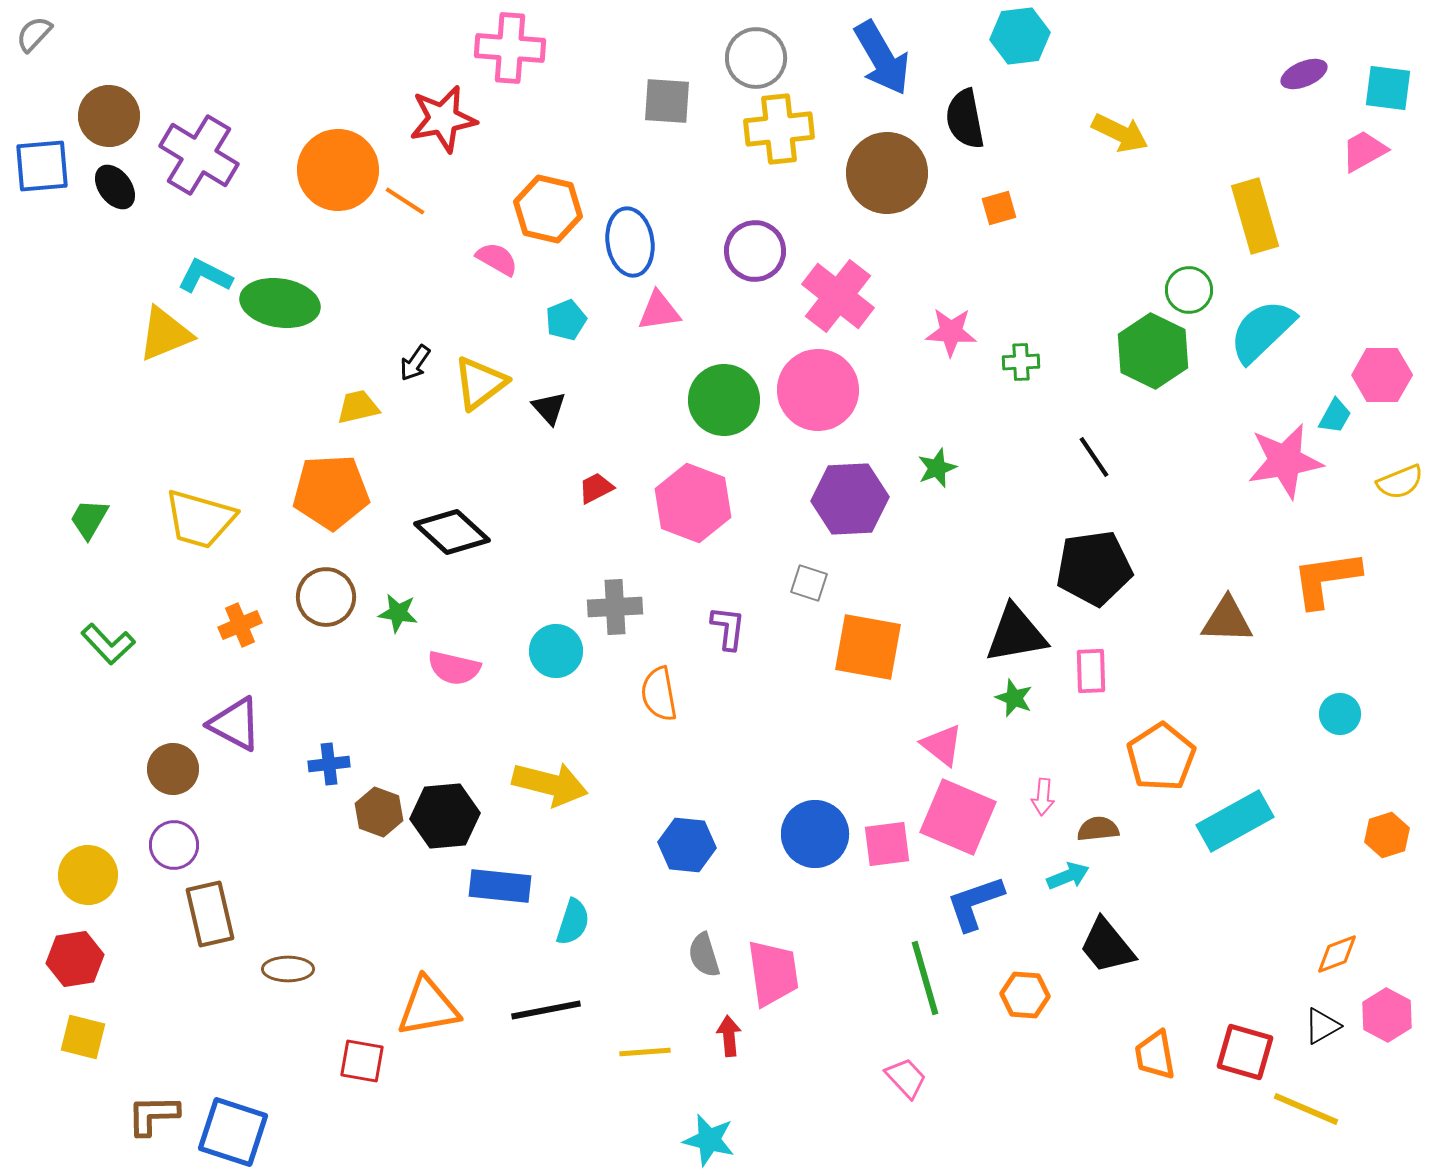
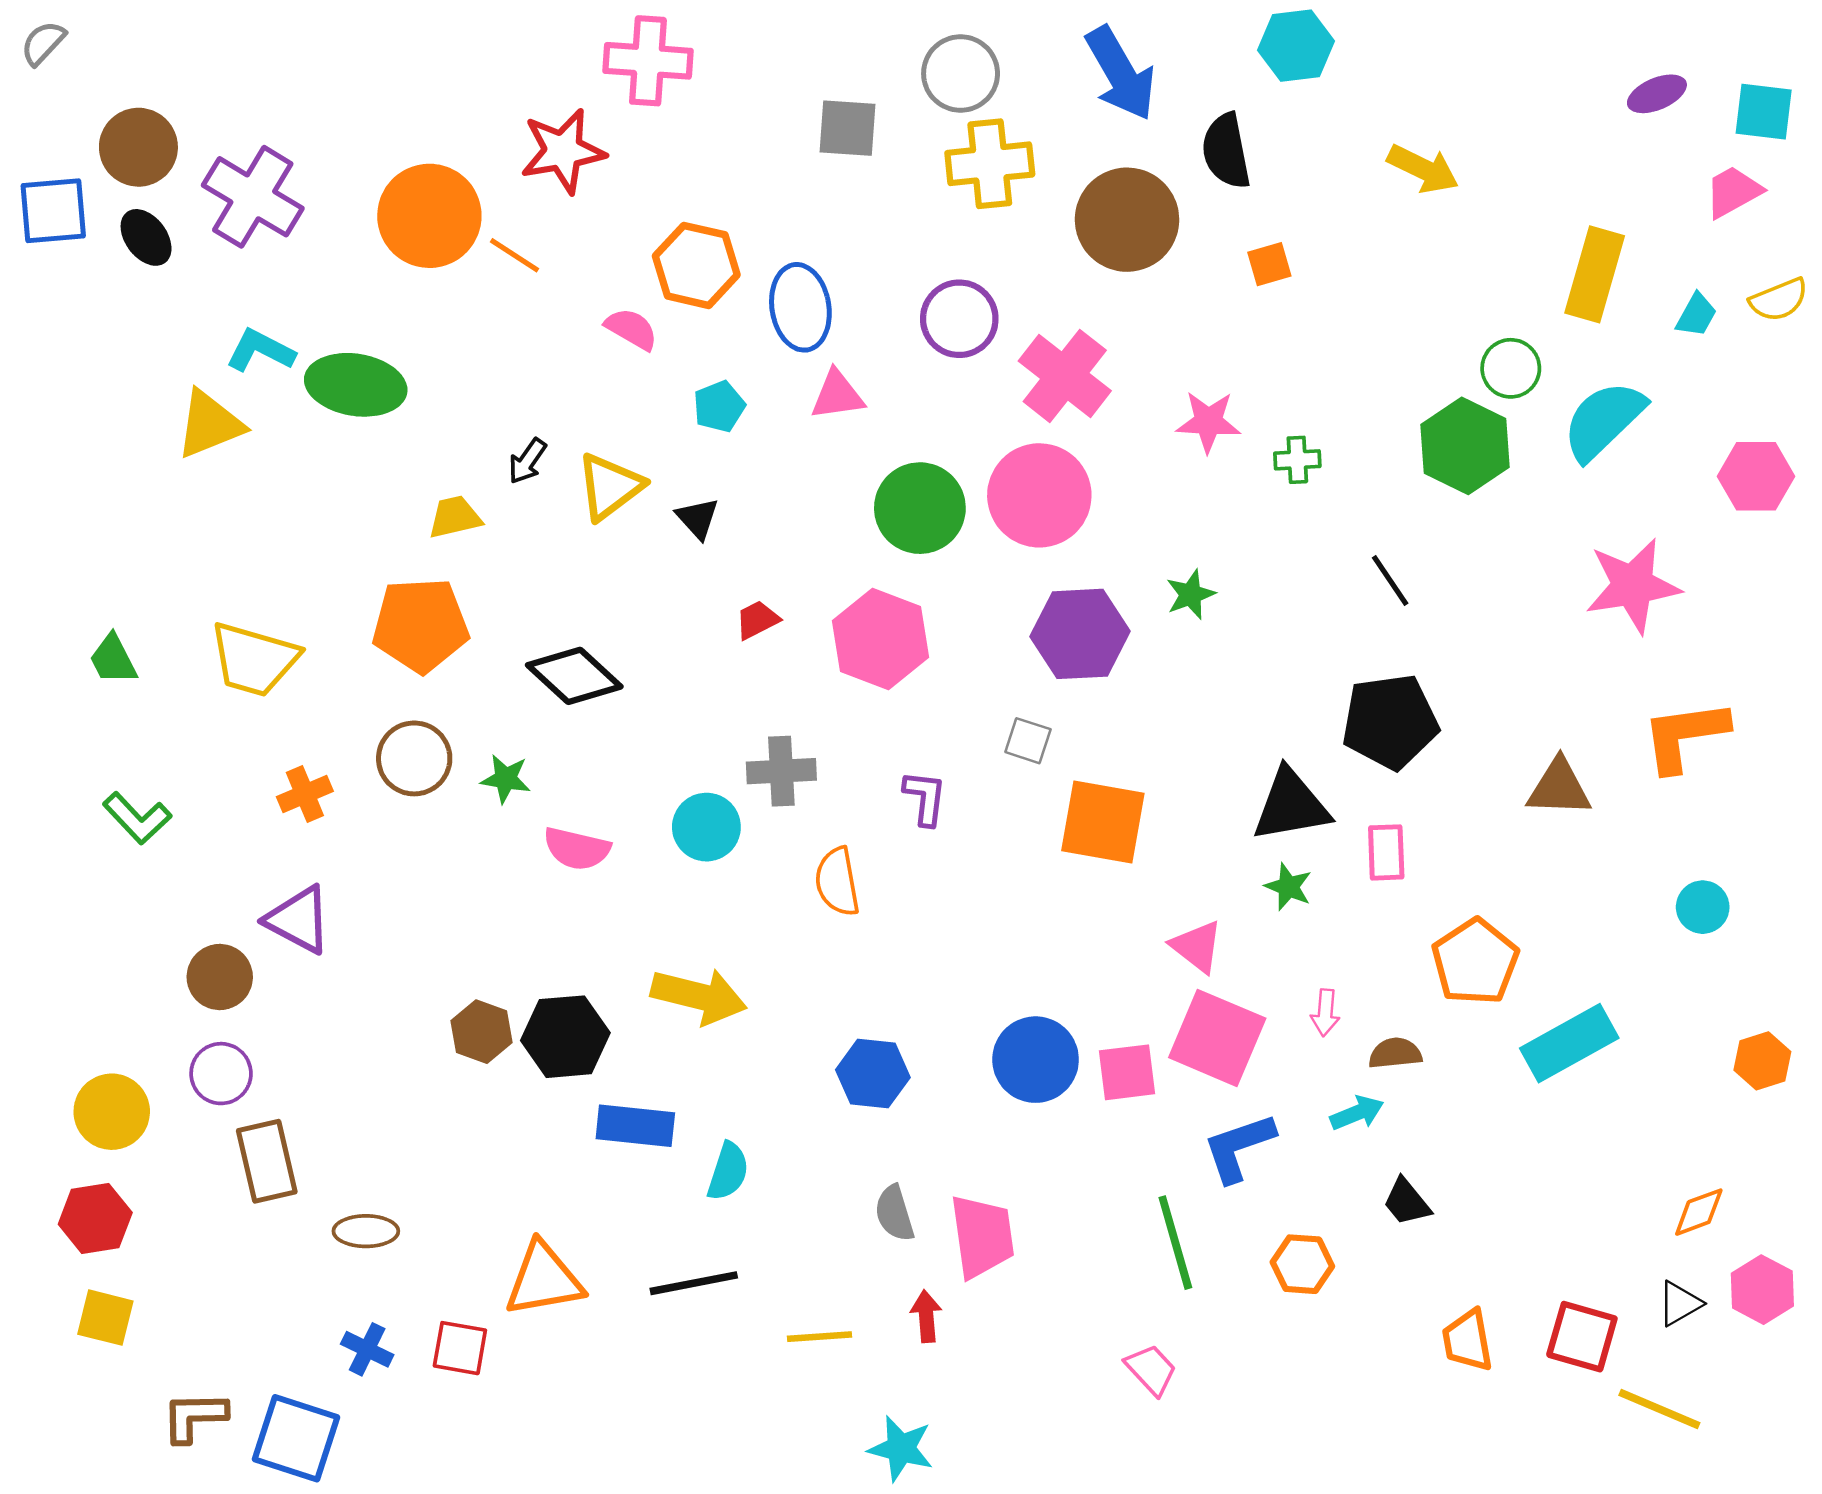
yellow rectangle: (1255, 216) -> (1595, 274), turned 32
cyan trapezoid: (1335, 416) -> (1696, 315), moved
yellow semicircle: (1400, 482) -> (1779, 300), moved
green trapezoid: (89, 519) -> (113, 659), turned -57
blue cross: (329, 764) -> (367, 1349), moved, turned 33
black trapezoid: (1107, 946) -> (1407, 1202), size x0.7

